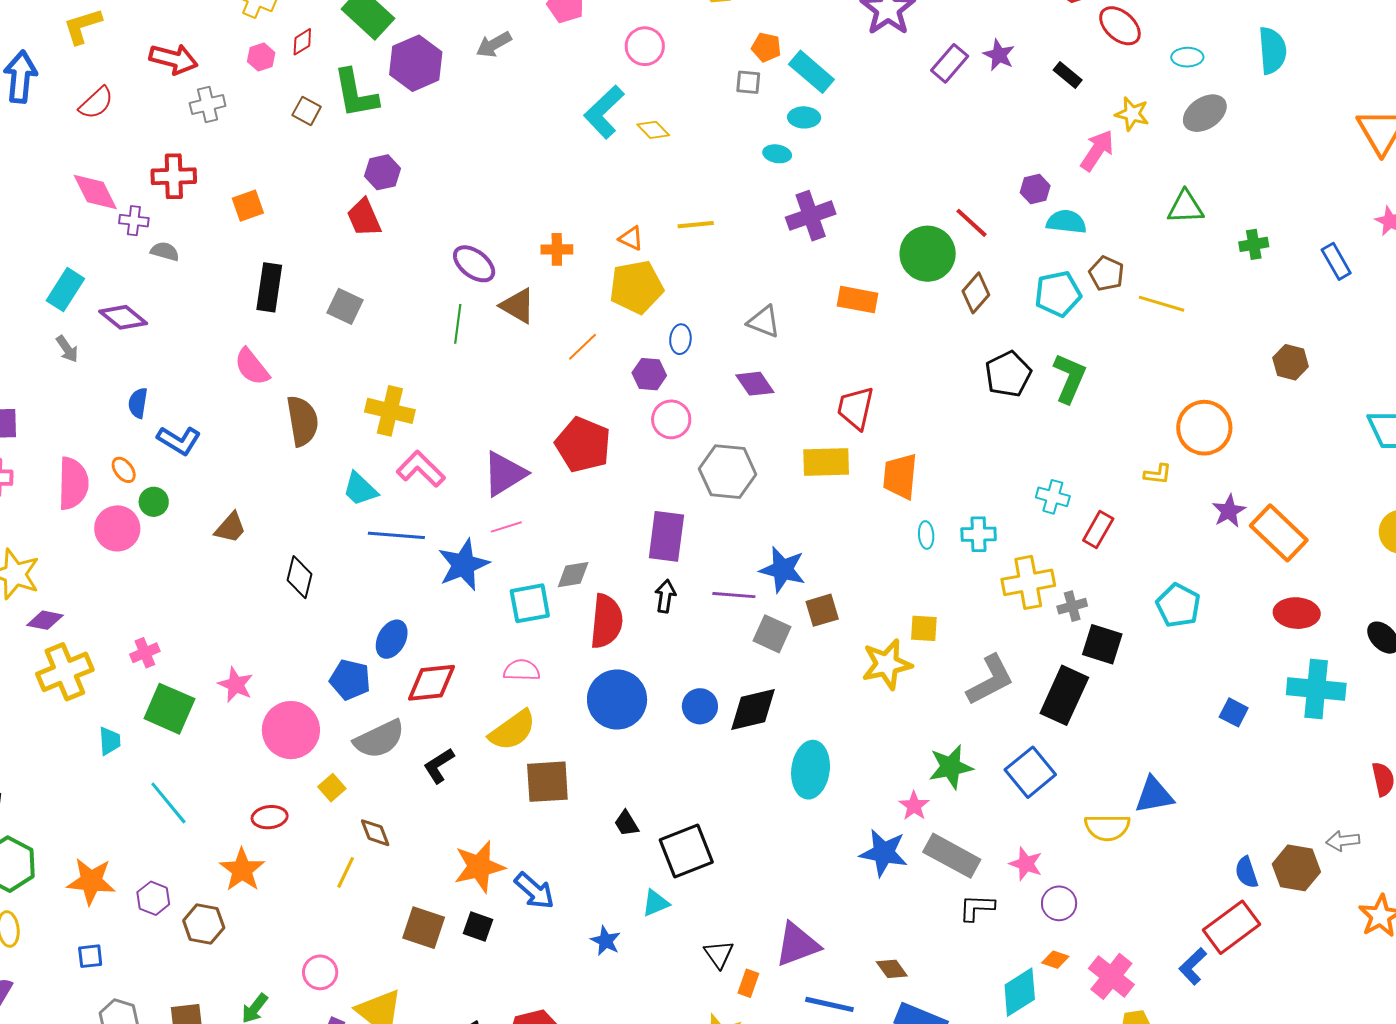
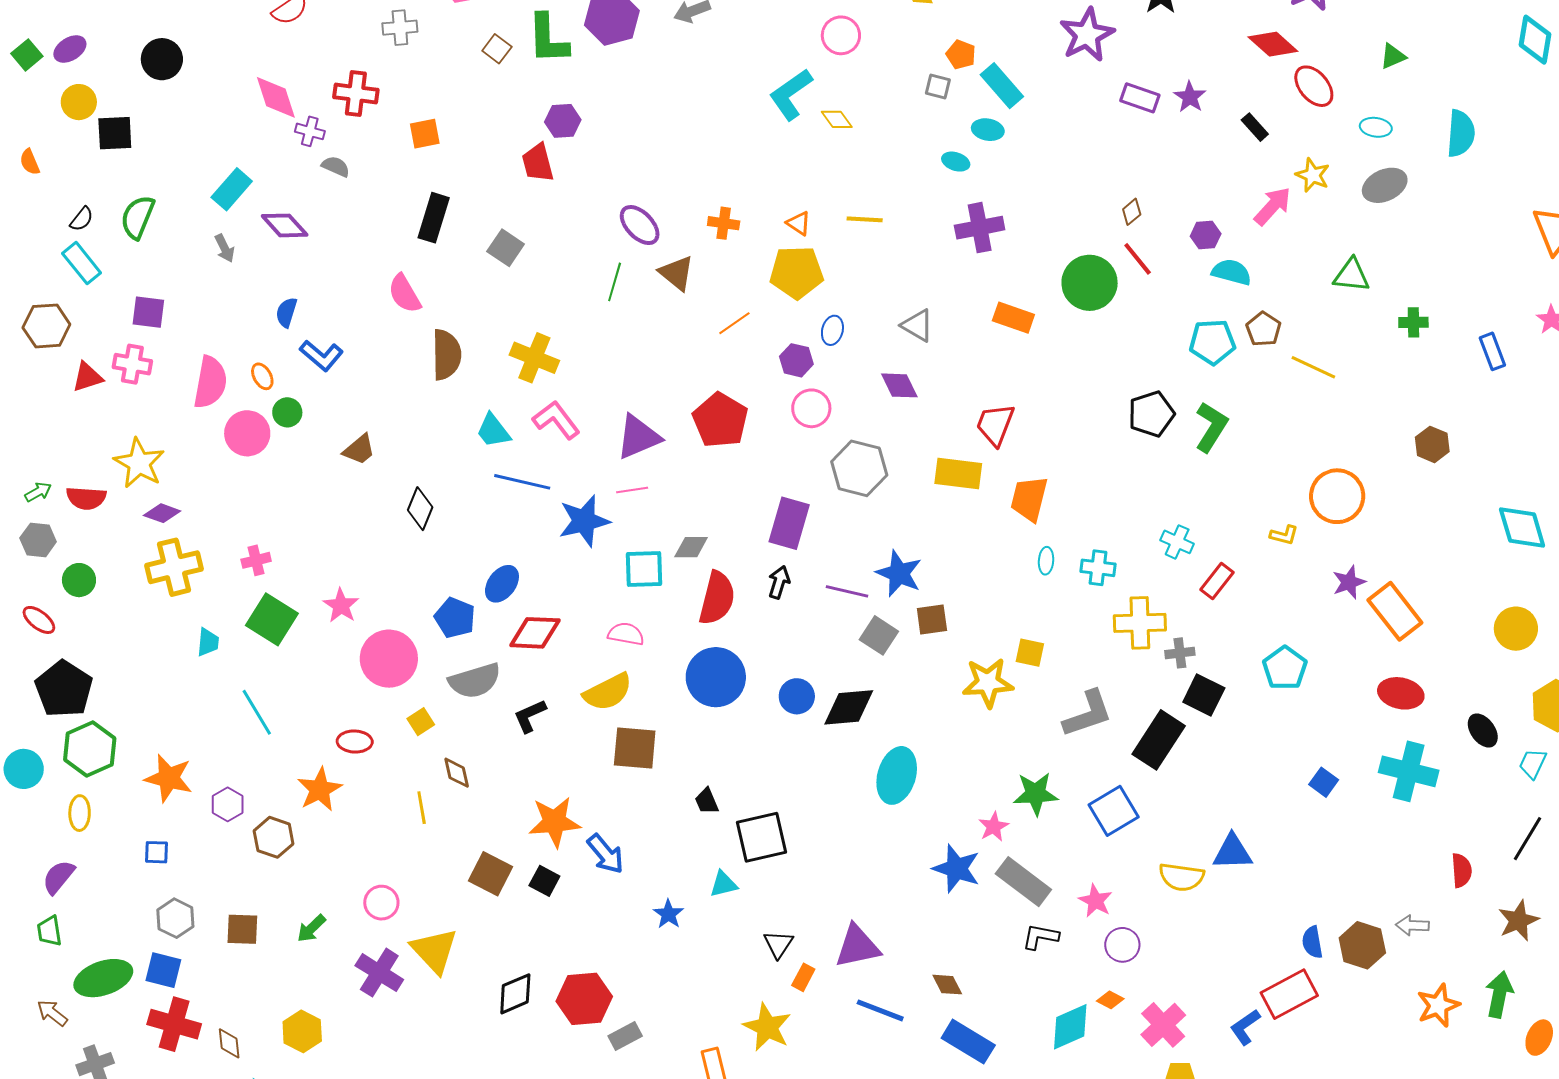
purple rectangle: (950, 63) -> (1140, 98), turned 60
brown diamond: (976, 293) -> (1132, 212), moved, size x0.7
yellow line: (346, 872) -> (422, 808), turned -44

